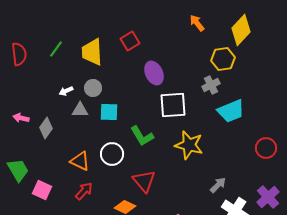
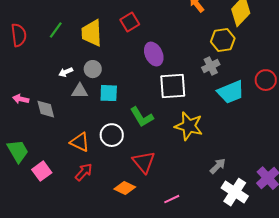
gray diamond: (46, 128) -> (46, 109), turned -50
red circle: (266, 148) -> (266, 80), moved
pink square: (42, 190) -> (42, 171), turned 30

